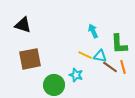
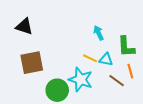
brown line: (110, 67) -> (117, 81), moved
cyan star: (76, 75) -> (81, 80), size x1.6

